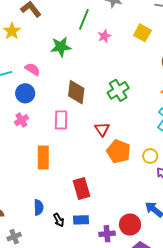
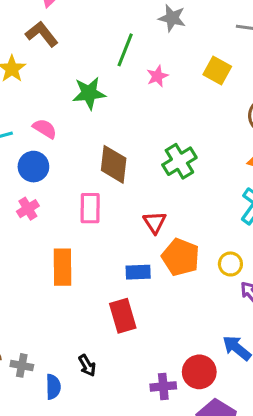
blue semicircle: (39, 207) -> (53, 387), moved
blue rectangle: (81, 220) -> (138, 272), moved
gray cross: (14, 237) -> (22, 365), moved, turned 32

